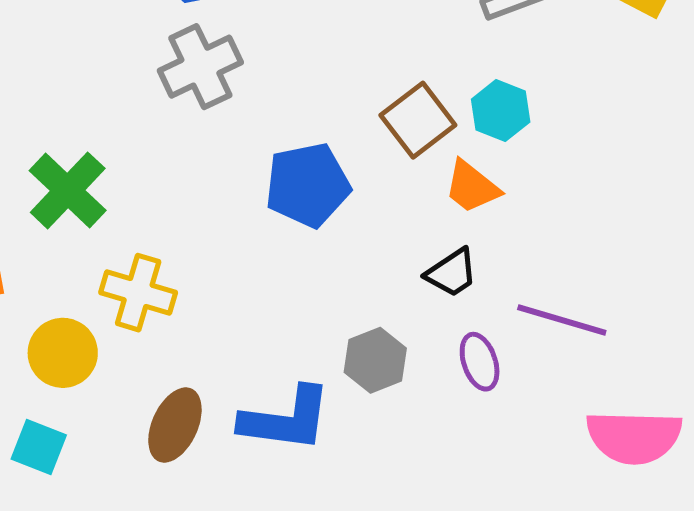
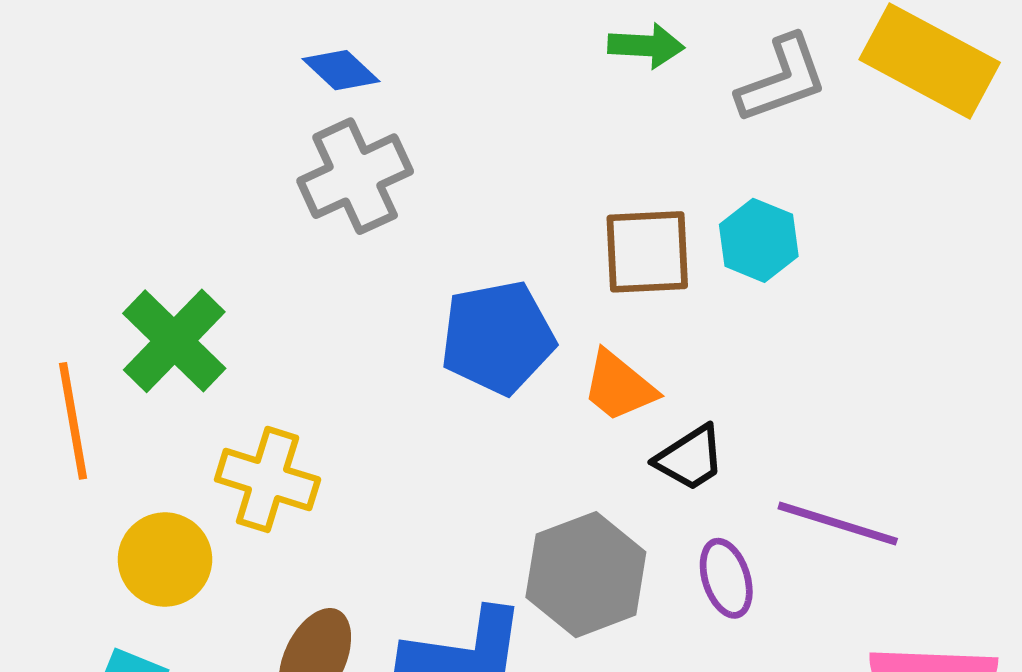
brown square: (418, 120) -> (647, 252), turned 34
orange trapezoid: (472, 187) -> (619, 386), moved
gray hexagon: (375, 360) -> (586, 575), size x1.4

